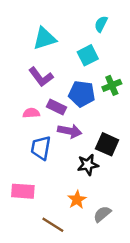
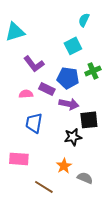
cyan triangle: (44, 38) -> (15, 32), moved
purple arrow: (70, 131) -> (69, 104), moved
black square: (107, 144) -> (89, 120), turned -30
gray semicircle: (102, 214) -> (85, 178), turned 63

